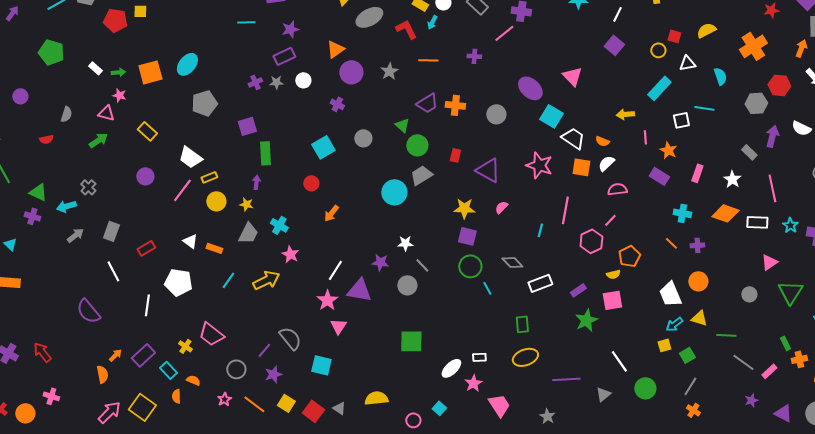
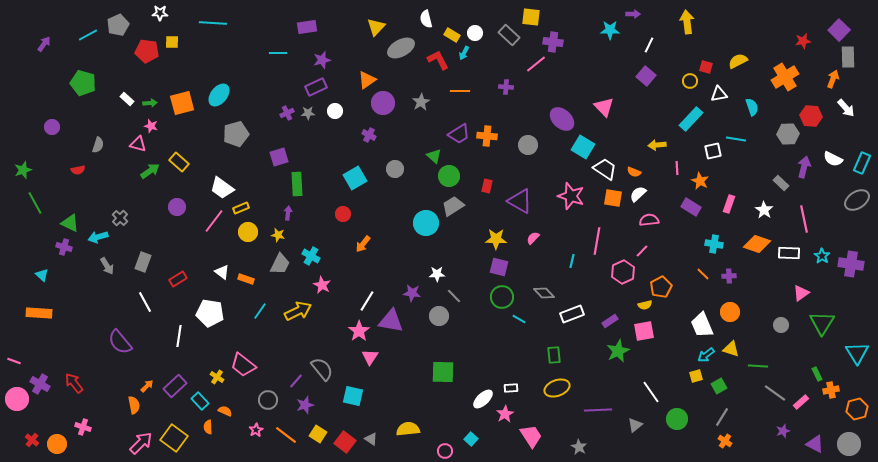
green arrow: (98, 140) -> (150, 171), moved
gray arrow: (75, 235) -> (107, 266), turned 96
cyan line: (487, 288) -> (519, 319), turned -32

